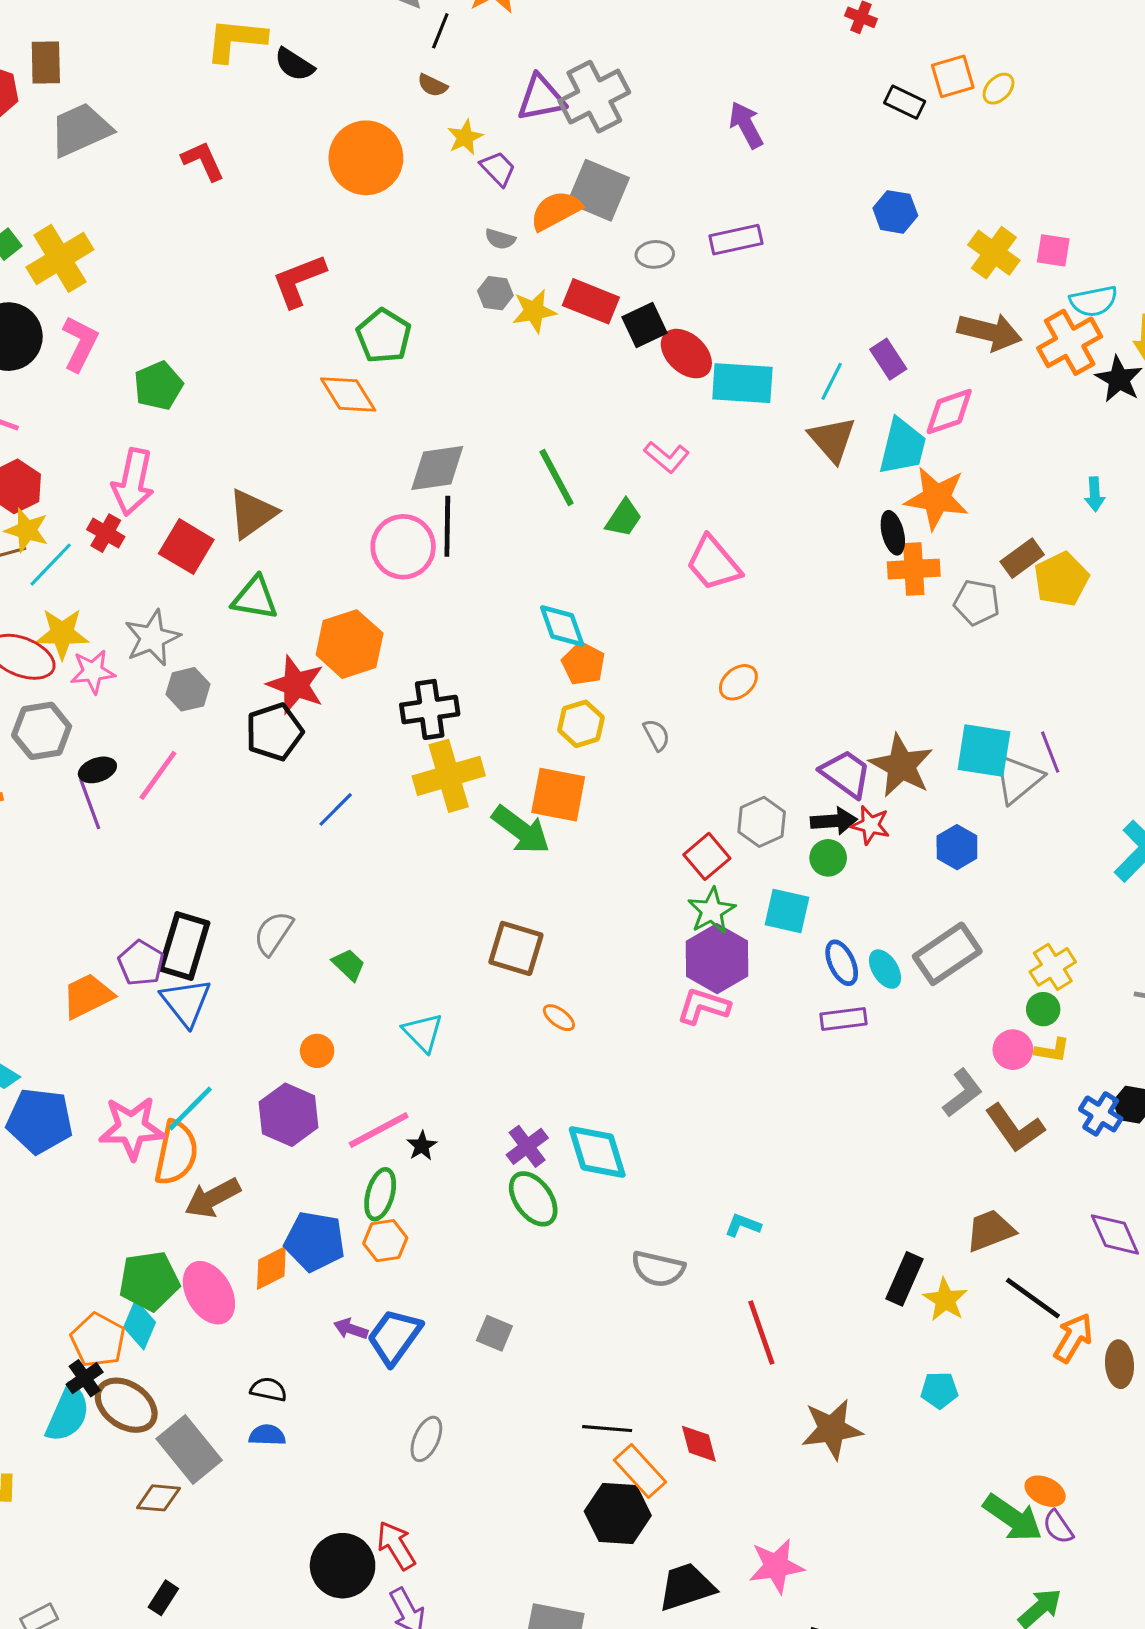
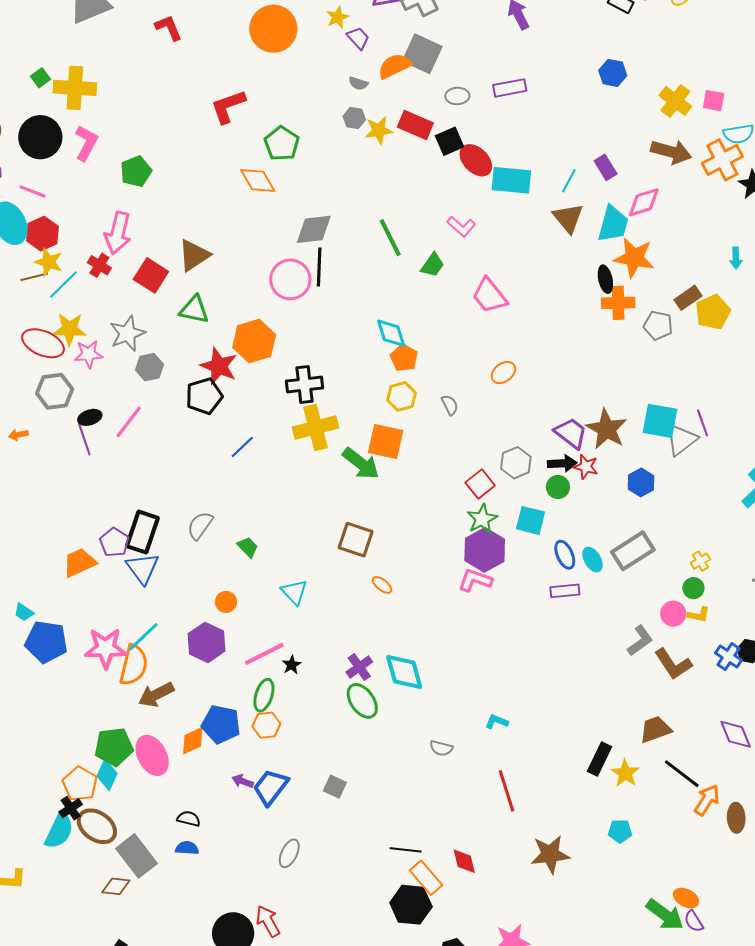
yellow cross: (60, 258) -> (75, 88), turned 33
yellow cross: (1053, 967) -> (700, 561), size x0.7
gray semicircle: (658, 1269) -> (441, 748), size x0.7

